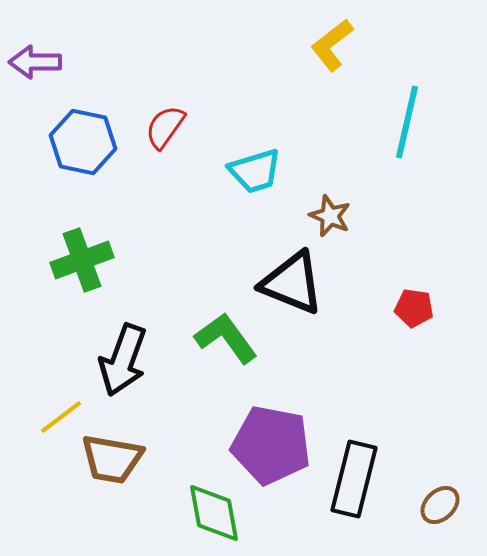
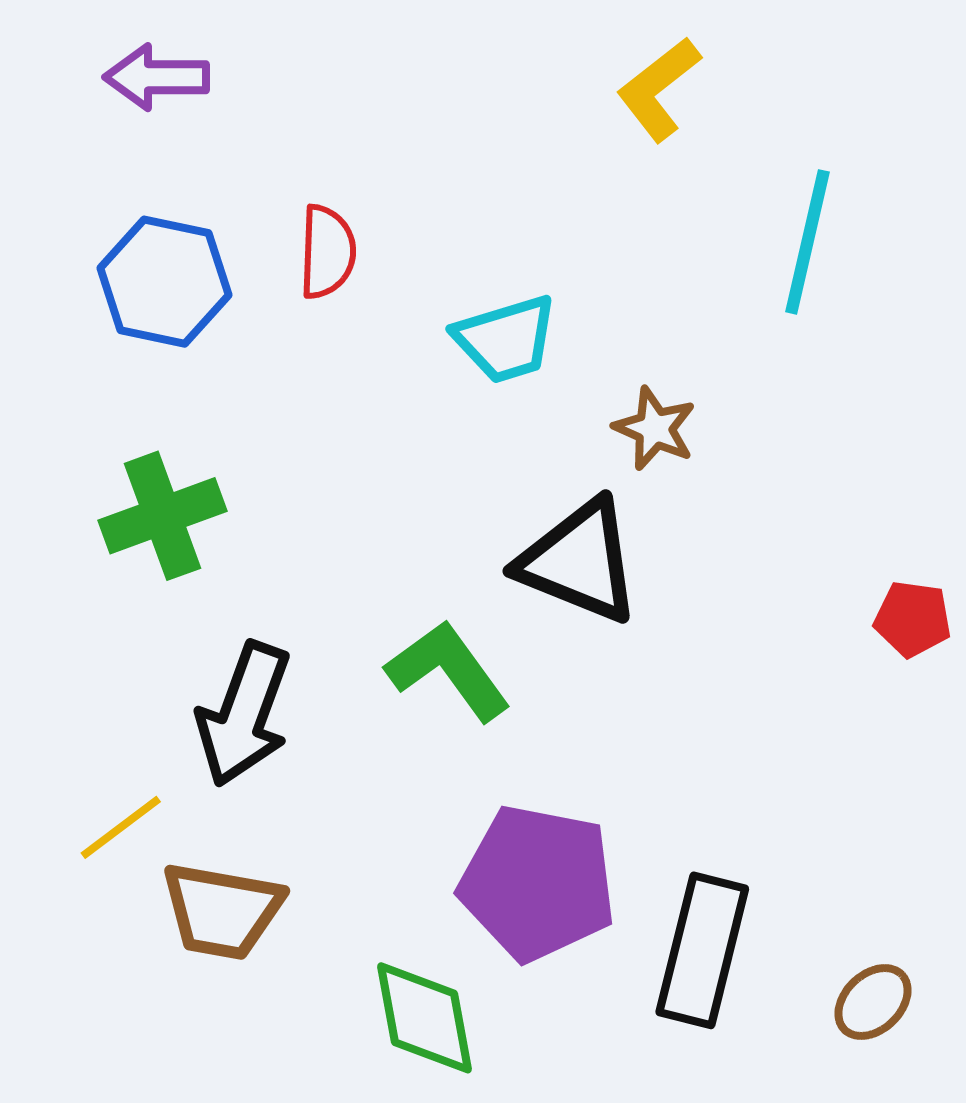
purple arrow: (35, 62) -> (157, 77), moved
red semicircle: (165, 127) -> (327, 252), turned 147
red pentagon: (414, 308) -> (913, 619), moved

